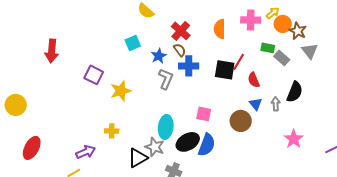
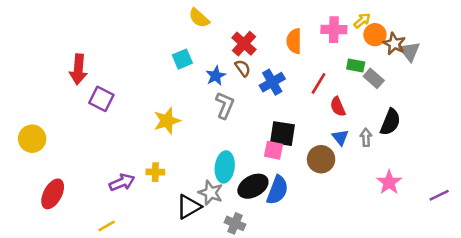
gray triangle: (310, 51) -> (410, 51), moved
blue cross: (189, 66) -> (272, 82), moved, turned -30
black square: (225, 70) -> (283, 134), moved
purple square: (94, 75) -> (101, 99), moved
purple arrow: (86, 152) -> (122, 182), moved

